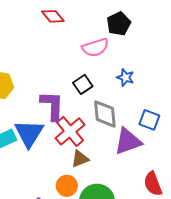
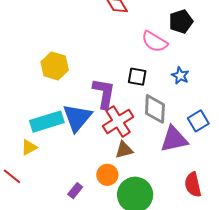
pink semicircle: (95, 47) -> (155, 42), turned 40
black square: (83, 84) -> (137, 77), turned 36
blue square: (149, 120) -> (198, 121), turned 30

